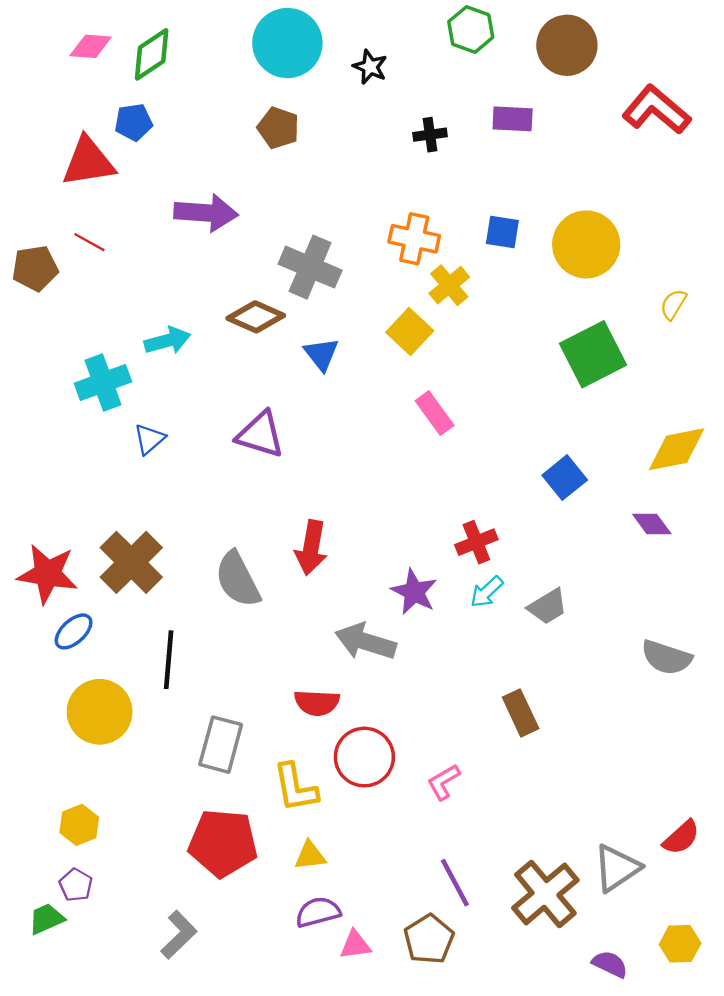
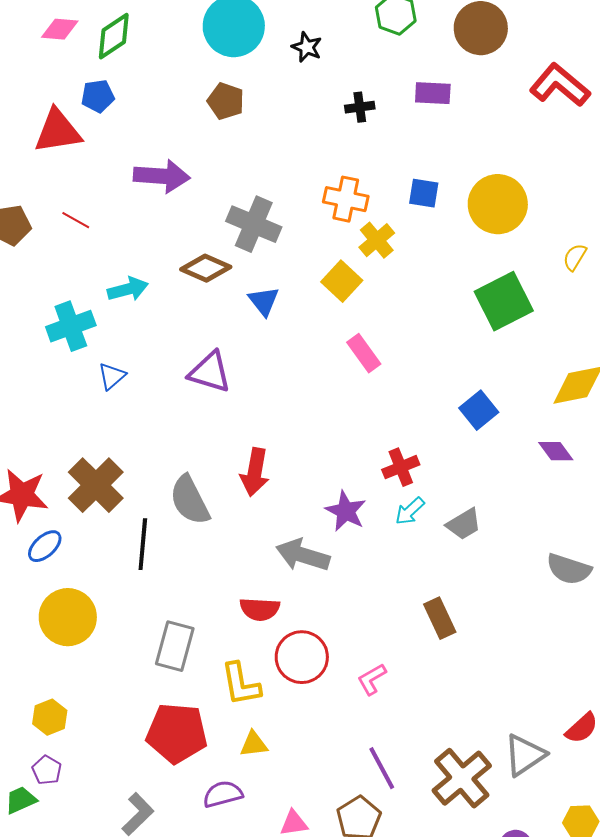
red line: (89, 242) -> (76, 220), moved
black line: (169, 660) -> (143, 544), moved
purple semicircle: (318, 912) -> (223, 794), moved

